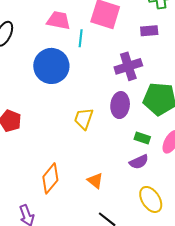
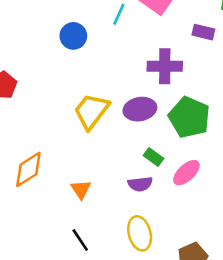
blue circle: (51, 66) -> (73, 36), size x0.6
purple ellipse: (120, 105) -> (140, 109), turned 55
yellow trapezoid: (84, 119) -> (91, 111), size x1.4

